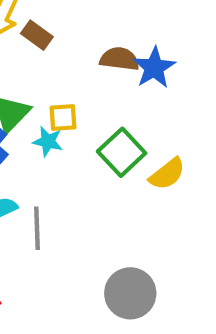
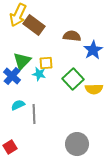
brown rectangle: (37, 35) -> (34, 25), size x1.5
blue star: (154, 68) -> (93, 50), moved
yellow semicircle: (167, 174) -> (94, 89), turned 36

